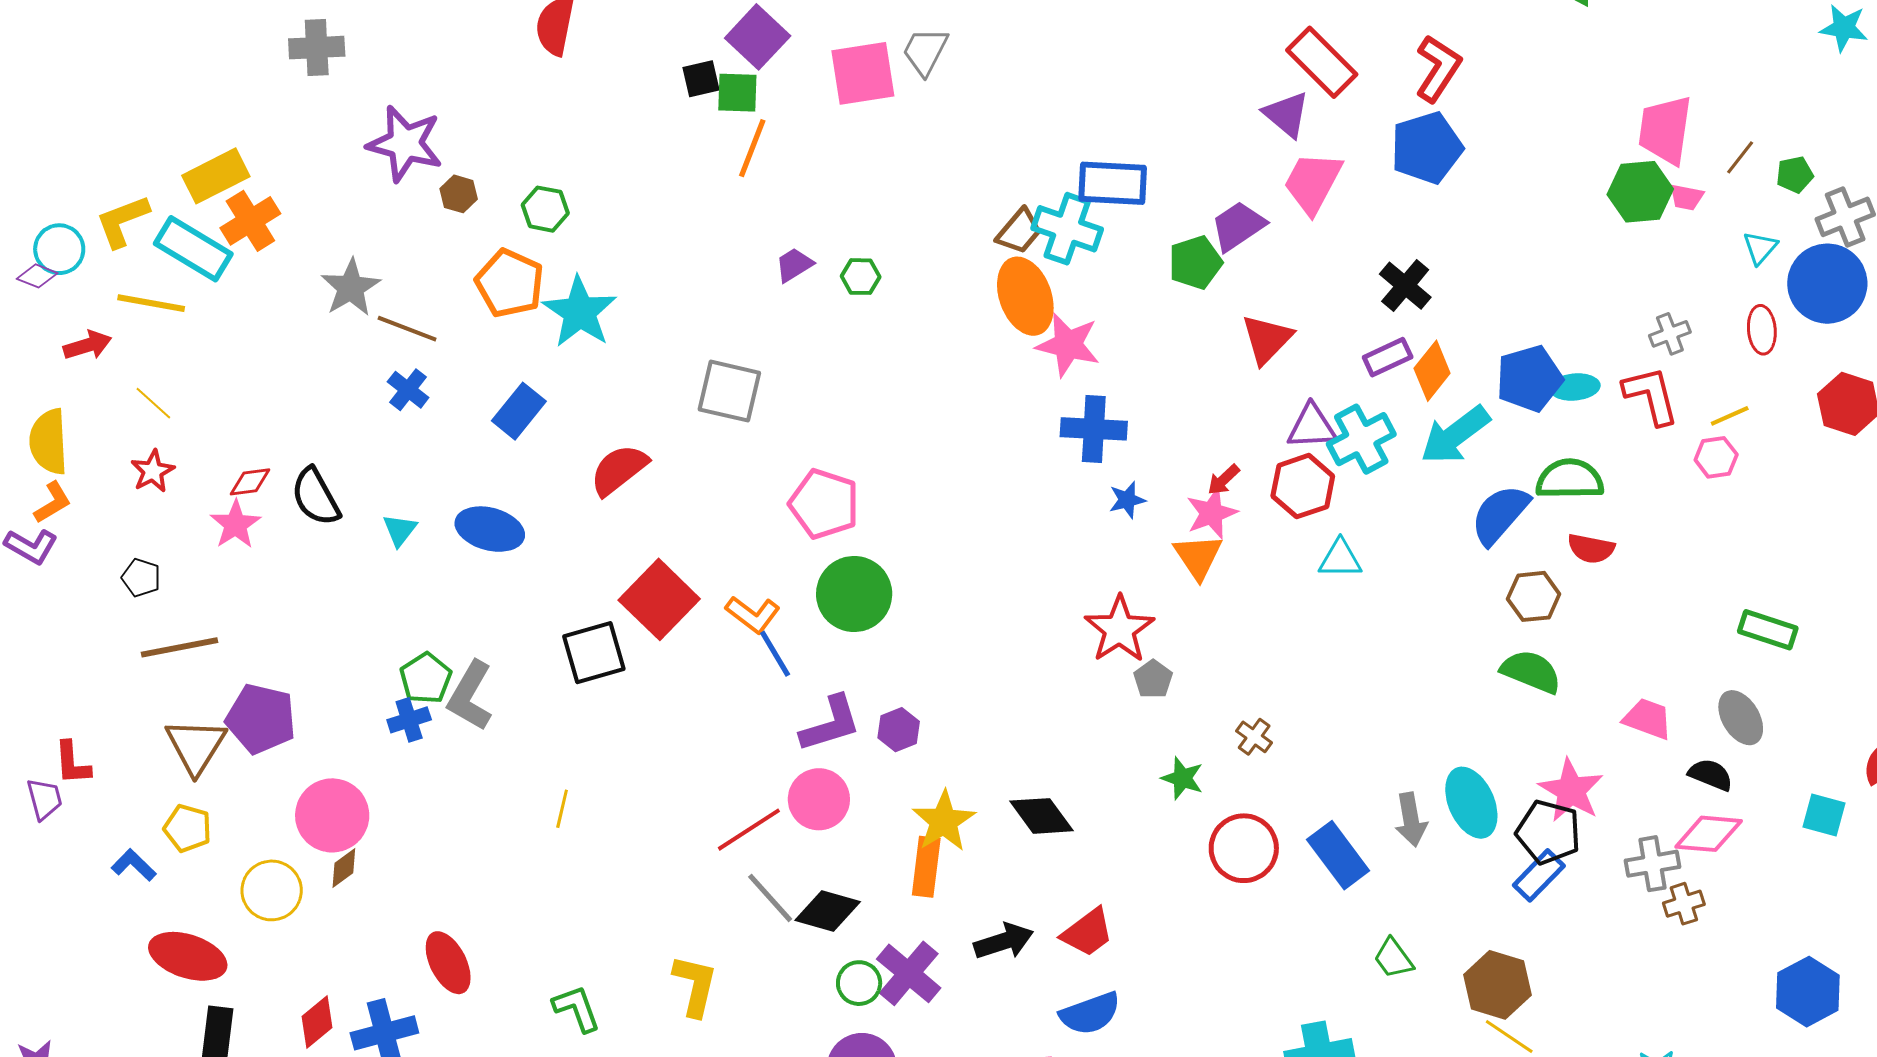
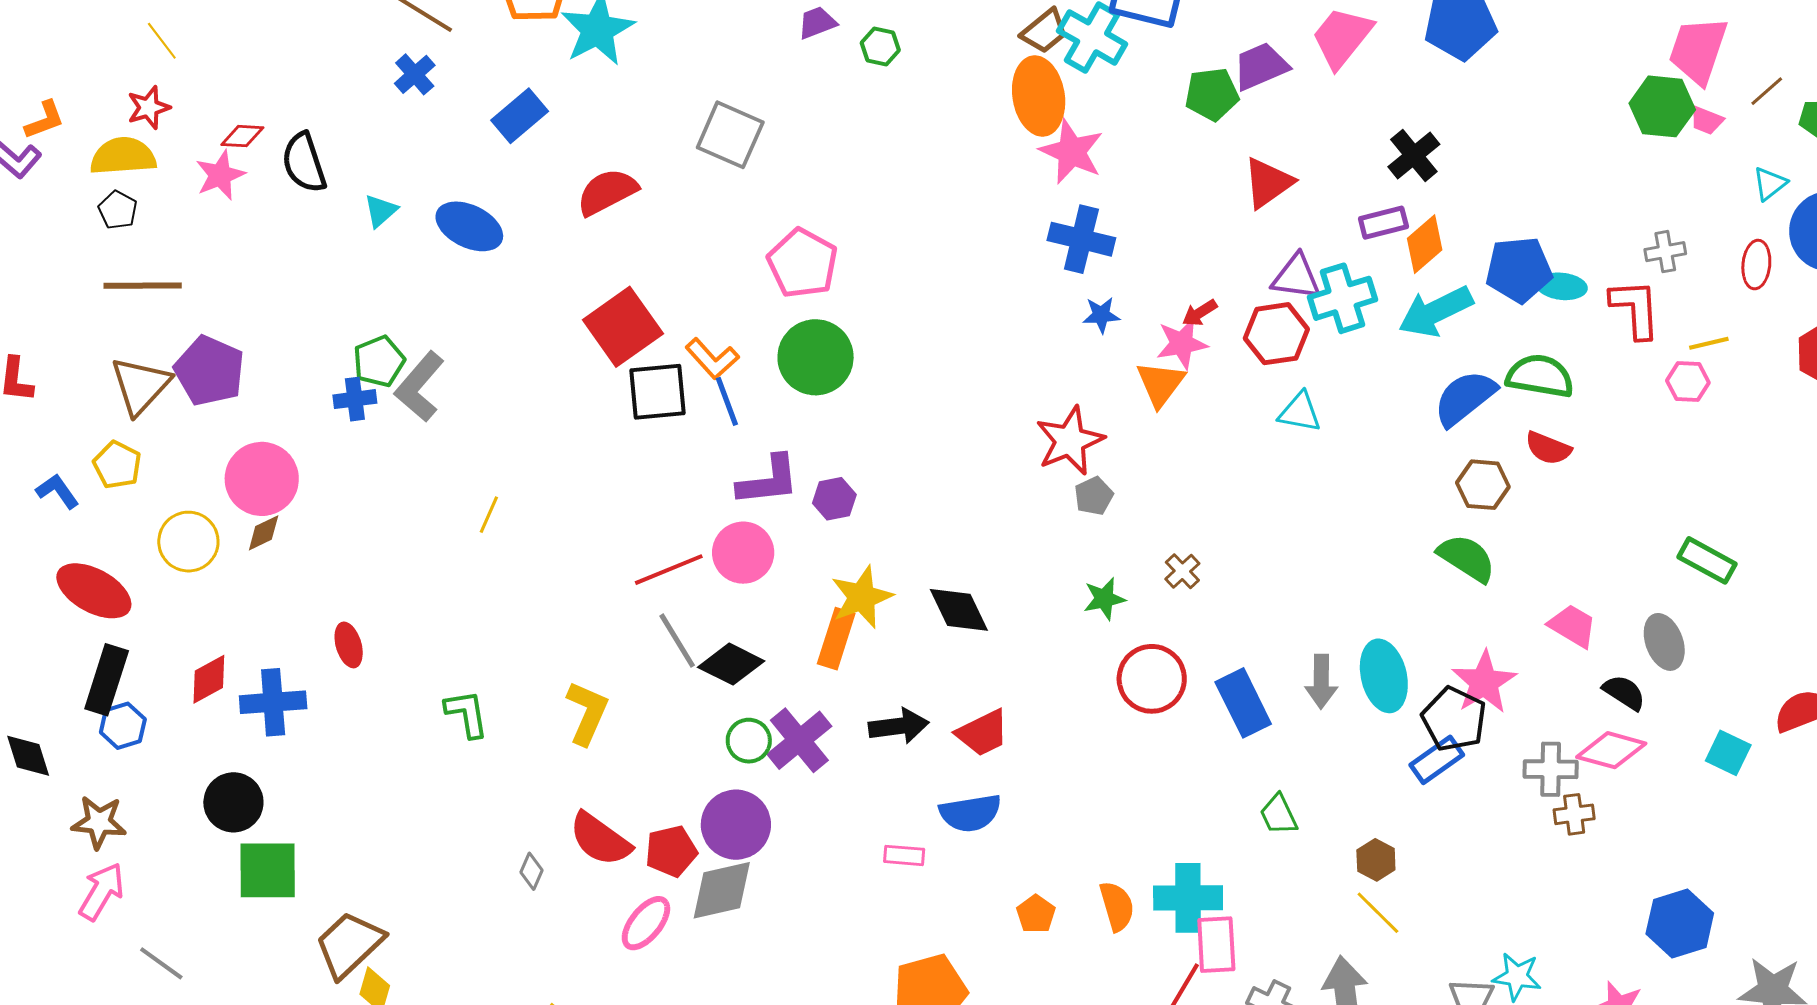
yellow semicircle: (49, 442) -> (123, 156), moved, turned 78
black square: (594, 653) -> (657, 392), moved
green star: (1182, 778) -> (1104, 599), turned 30
red ellipse: (448, 963) -> (349, 645), size x0.7
brown hexagon: (1497, 985) -> (1376, 860), size x0.6

